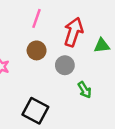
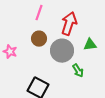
green triangle: (102, 46) -> (90, 45), moved
gray circle: (65, 65) -> (62, 51), size x1.5

